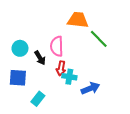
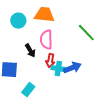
orange trapezoid: (78, 20) -> (44, 15), moved
cyan circle: (20, 48) -> (18, 21), moved
blue arrow: (90, 88) -> (72, 68), moved

